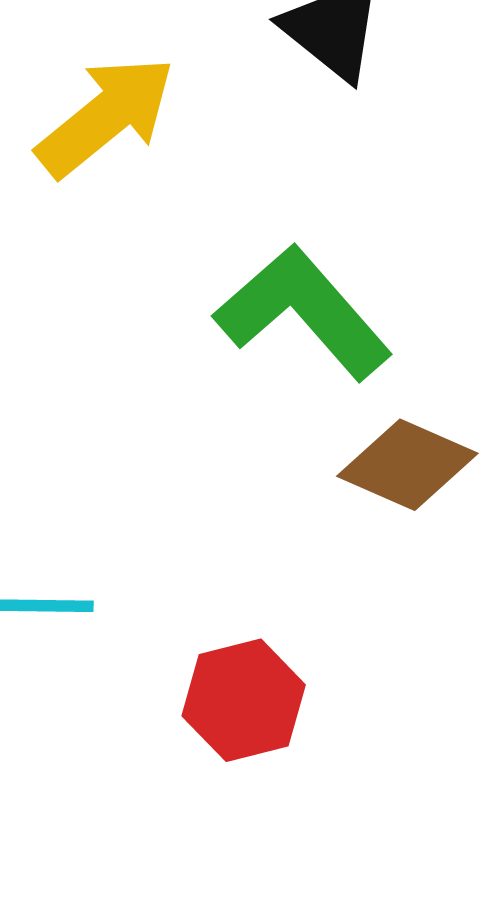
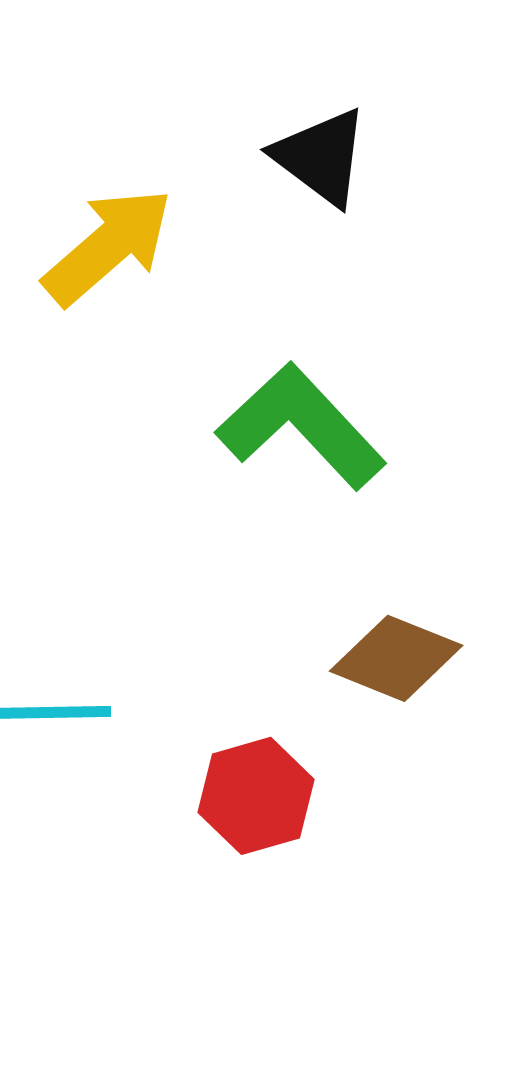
brown diamond: (407, 465) -> (396, 658), moved

